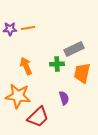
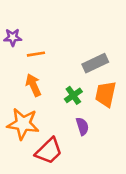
orange line: (28, 28) -> (36, 54), moved
green cross: (57, 64) -> (73, 95), moved, turned -32

